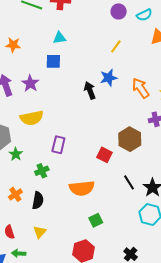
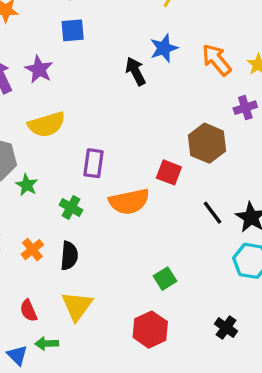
green cross: (42, 171) -> (71, 207), turned -32
orange semicircle: (82, 188) -> (129, 202), moved
yellow triangle: (40, 232) -> (77, 306), size x1.5

